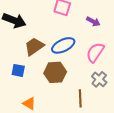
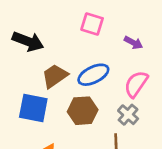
blue square: (18, 70) -> (33, 108), size x1.6
gray cross: (99, 79) -> (128, 115), moved

